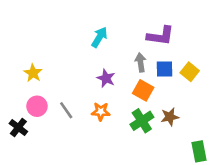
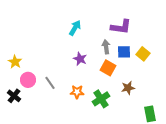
yellow star: (33, 73) -> (15, 62), moved
orange star: (101, 112) -> (77, 92), moved
green cross: (142, 121) -> (101, 99), moved

